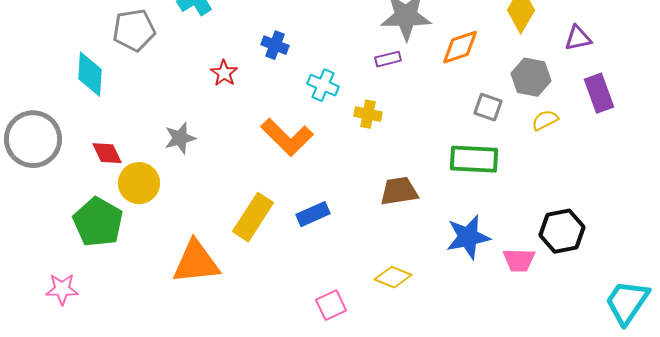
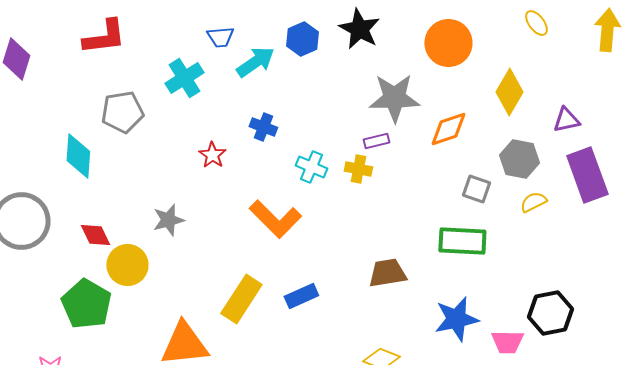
purple rectangle: (599, 93) -> (587, 175), size x1.4
yellow cross: (368, 114) -> (358, 169), moved

